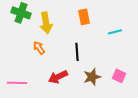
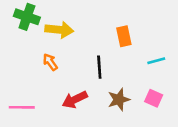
orange rectangle: (84, 17) -> (124, 36), moved
yellow arrow: (46, 23) -> (59, 30), turned -75
cyan line: (115, 32) -> (156, 61), moved

